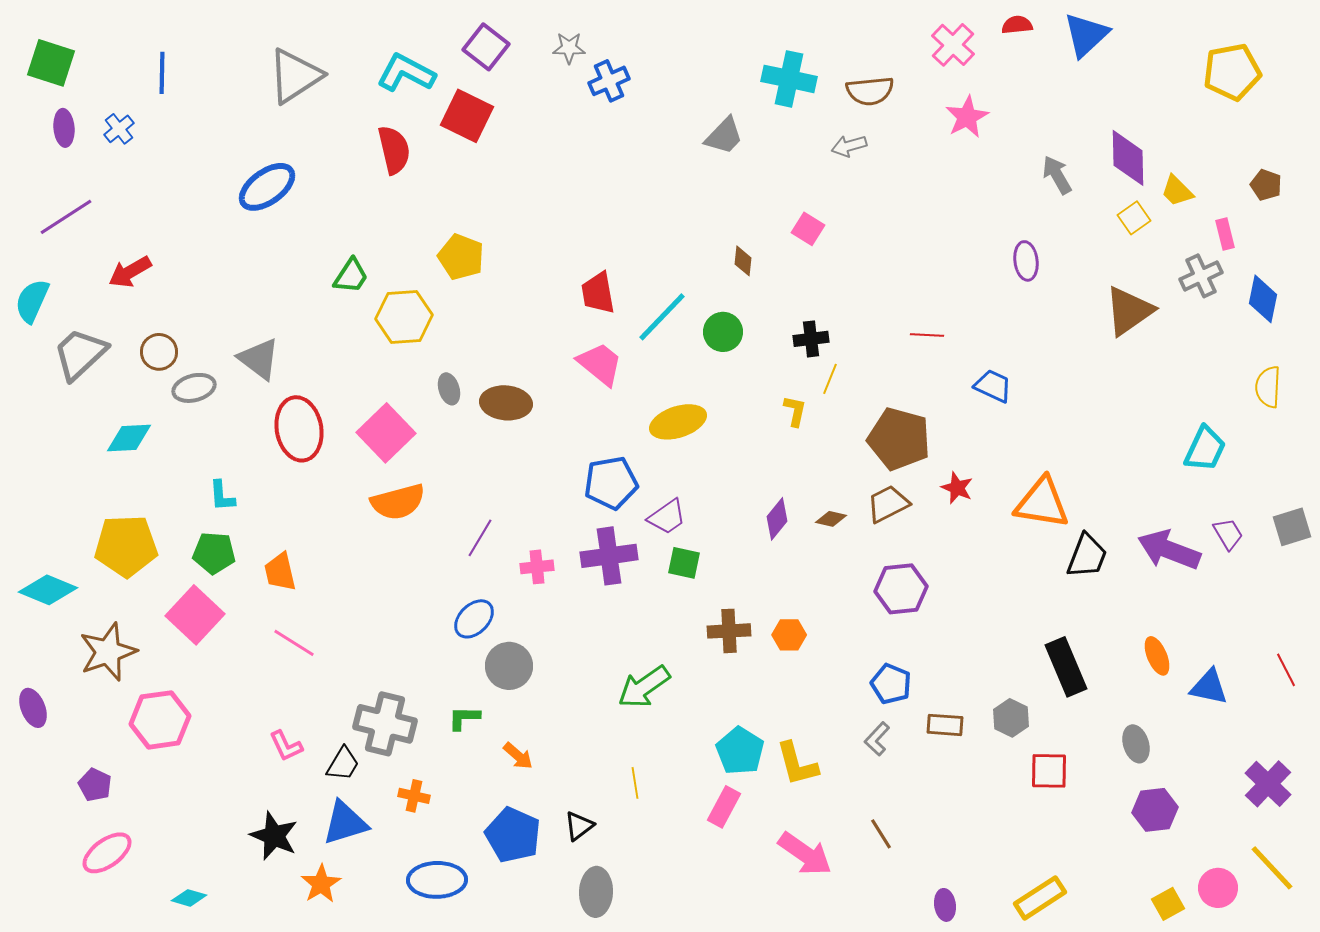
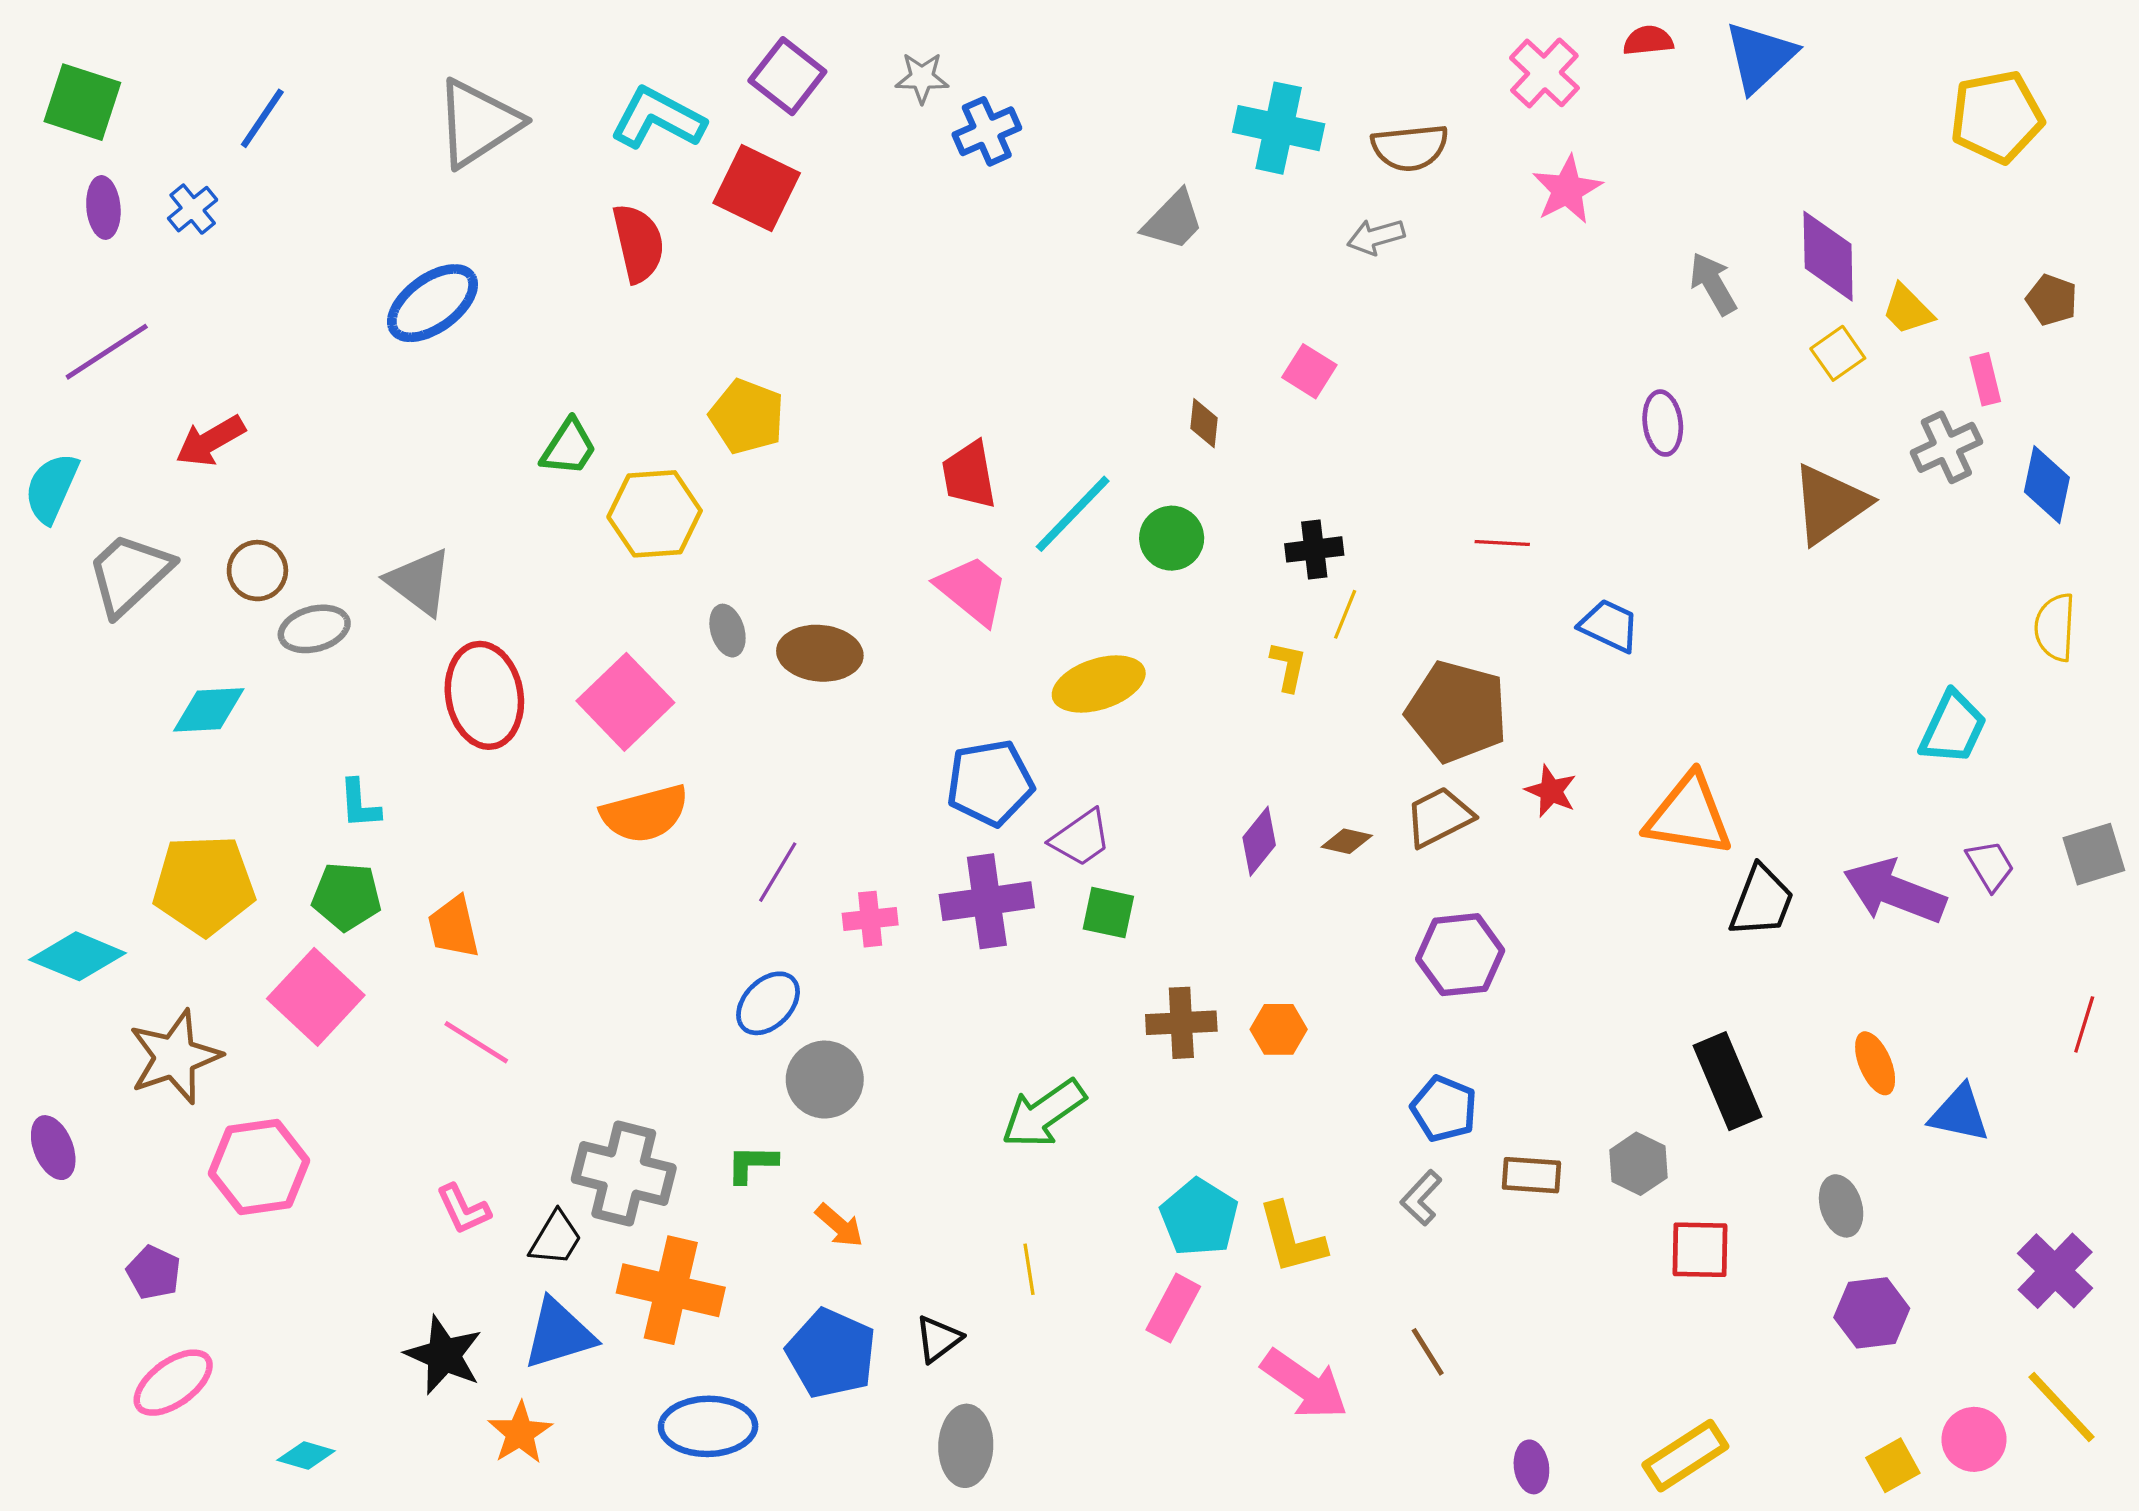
blue line: (162, 73) -> (262, 118), turned 33
red line: (1286, 670) -> (2084, 1024), moved, turned 44
orange cross: (414, 796) -> (671, 1290), size x2.0

